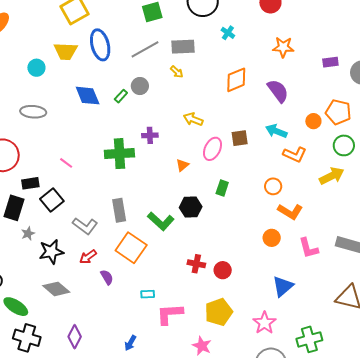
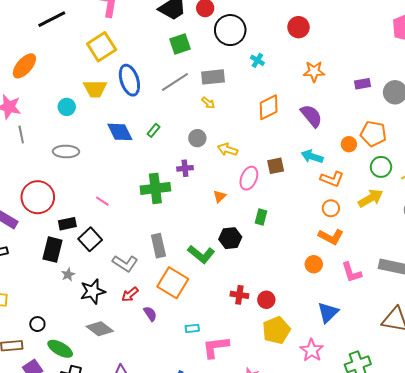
gray circle: (140, 86) -> (197, 138), moved
orange circle: (273, 186) -> (331, 208), moved
yellow pentagon: (219, 312) -> (276, 330), moved

